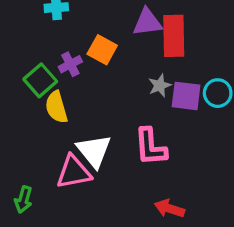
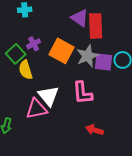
purple triangle: (147, 22) -> (80, 18), turned 42
orange square: (102, 50) -> (62, 51), moved, size x1.4
gray star: (160, 86) -> (88, 56), size x1.6

